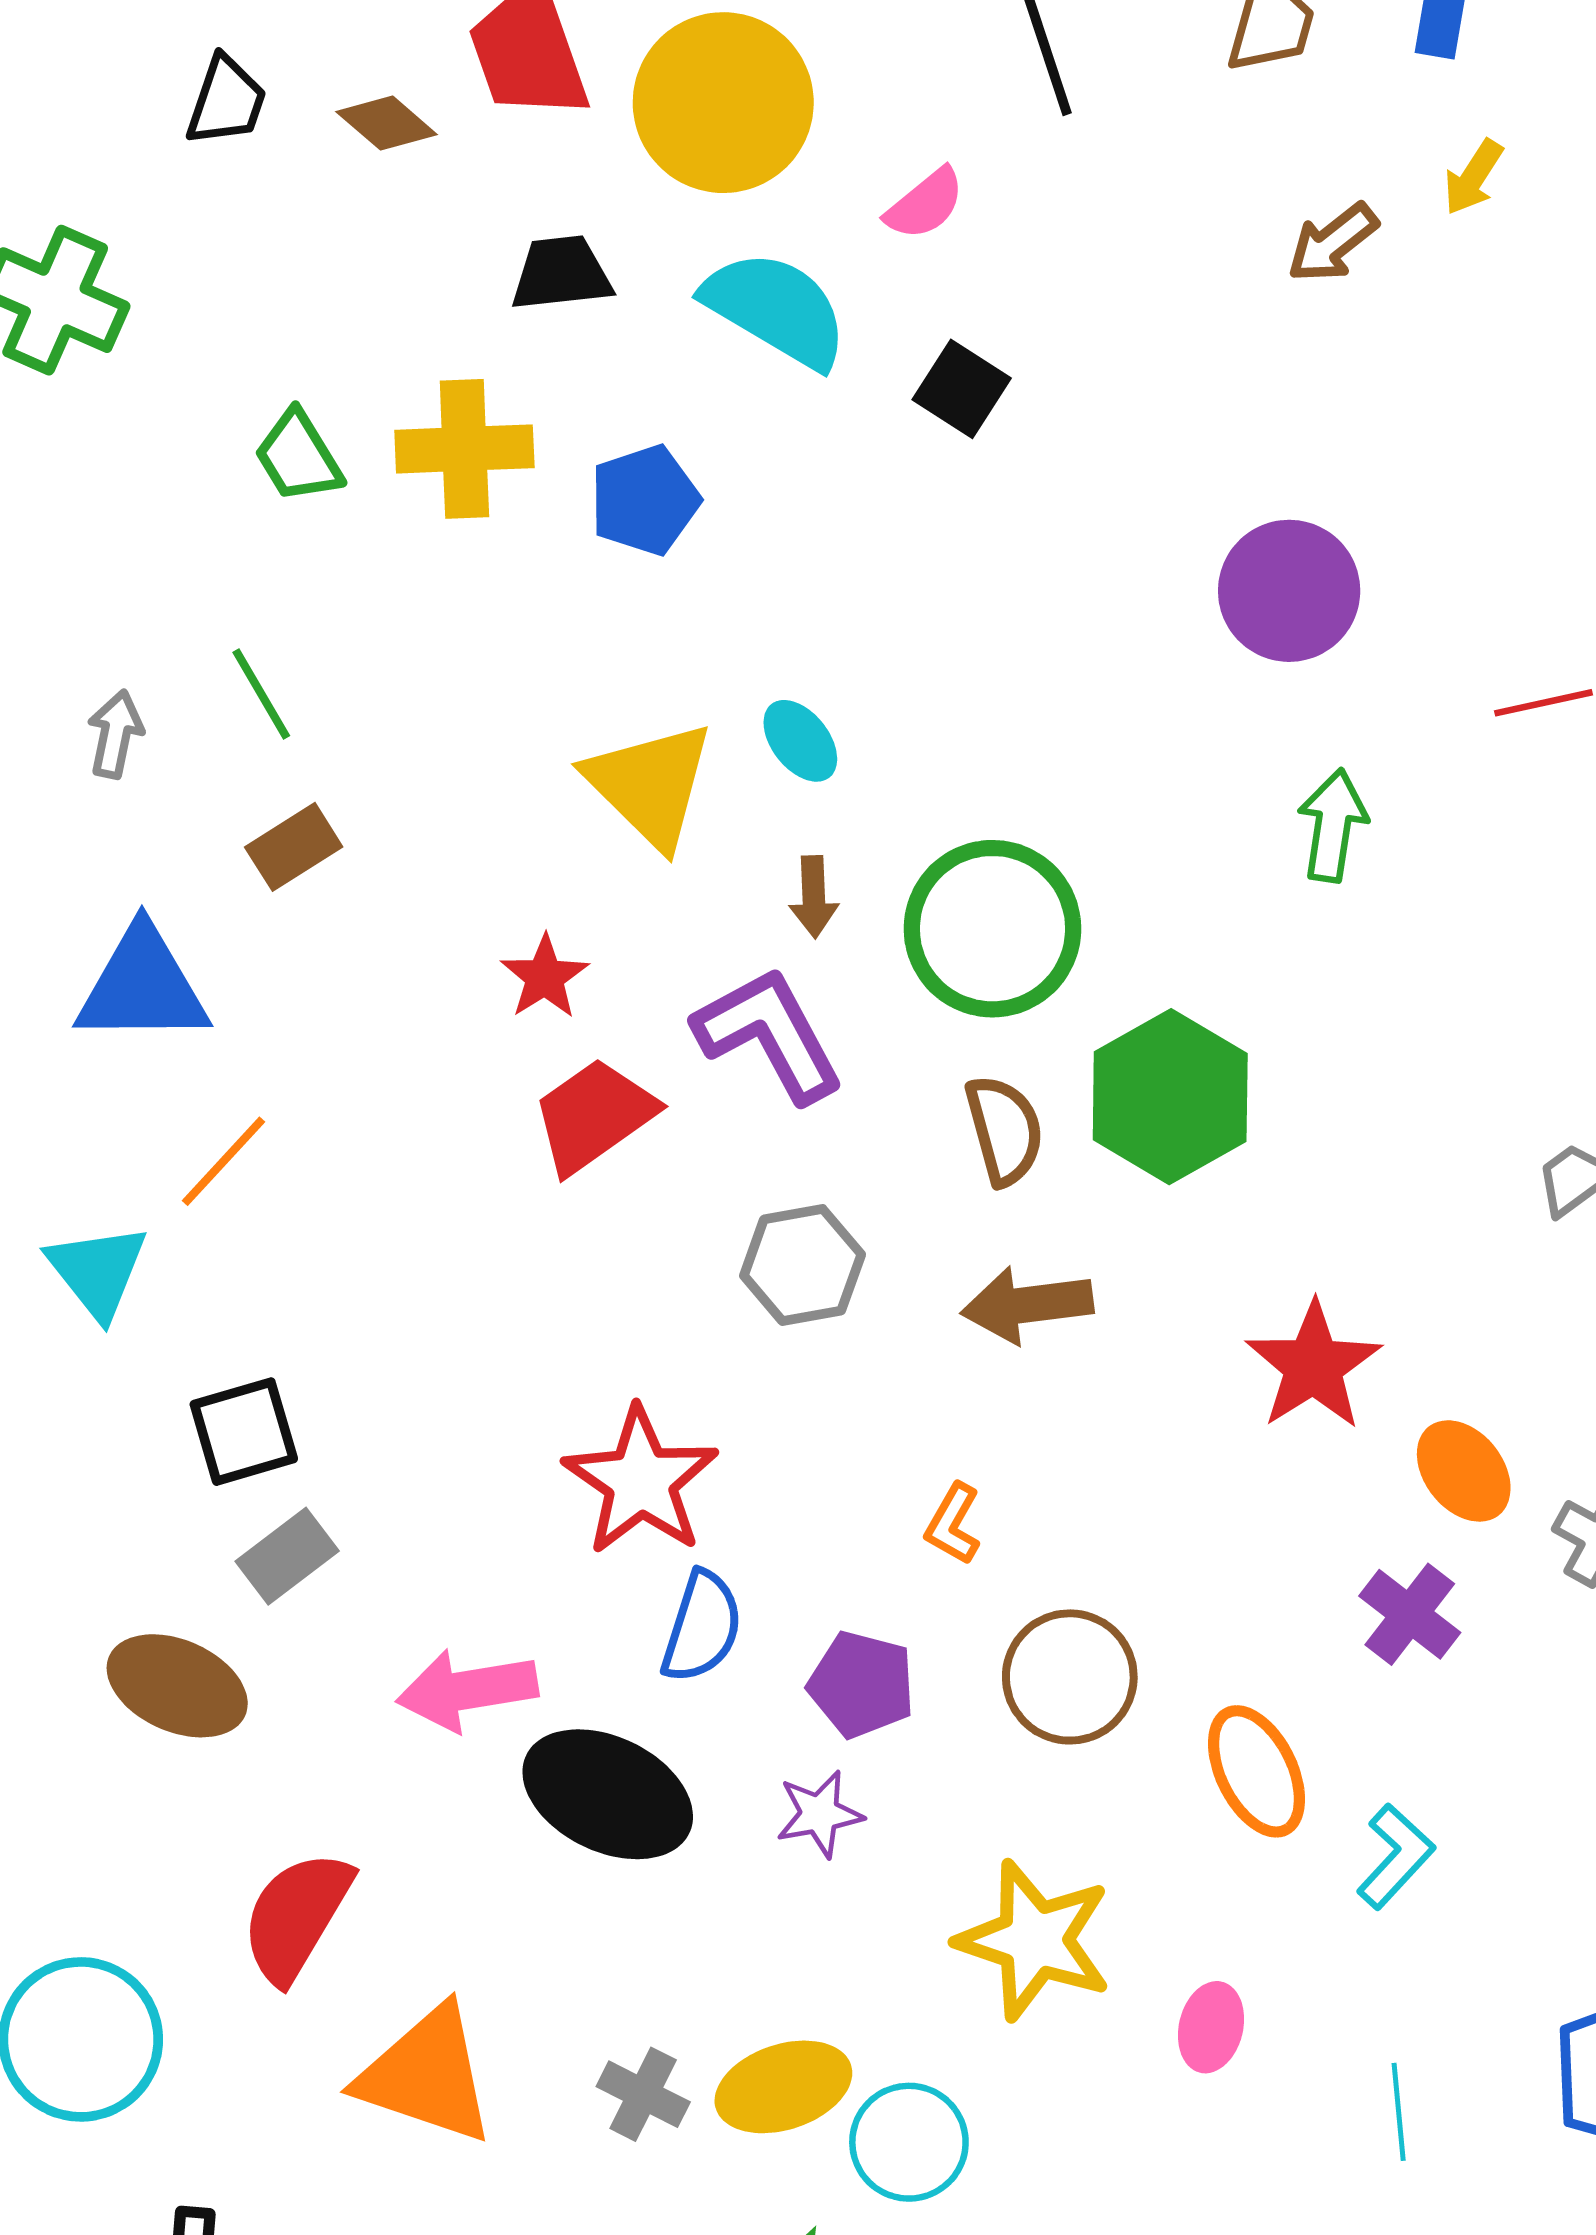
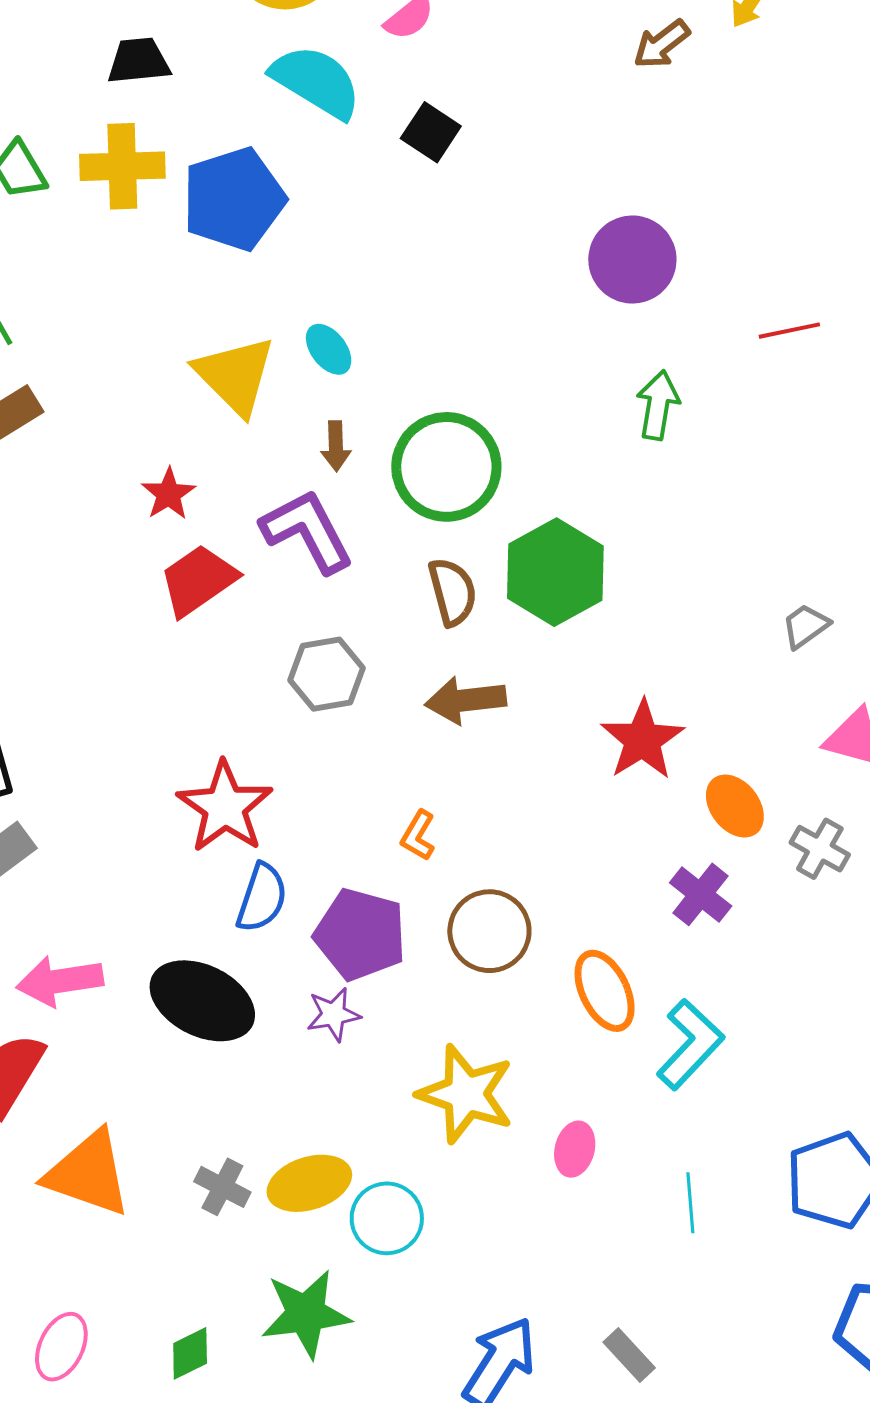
black trapezoid: (561, 273) -> (139, 61), moved
blue pentagon: (645, 500) -> (234, 199), size x1.5
purple pentagon: (862, 1685) -> (360, 934), size x1.4
pink arrow: (467, 1690) -> (60, 981), moved
cyan L-shape: (1396, 1856) -> (690, 1044), size x1.4

